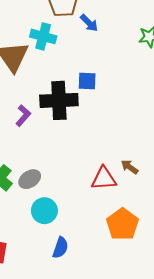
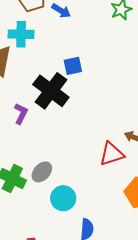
black cross: (59, 100) -> (51, 91), turned -36

